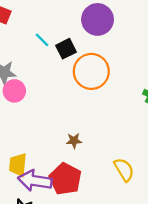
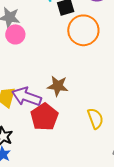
brown star: (74, 141) -> (58, 86), size x1.5
purple arrow: (35, 181) -> (27, 97), moved

